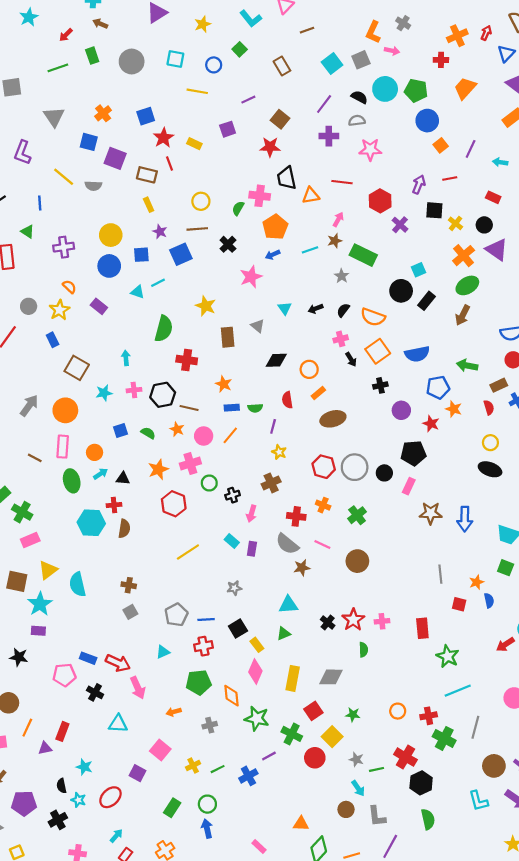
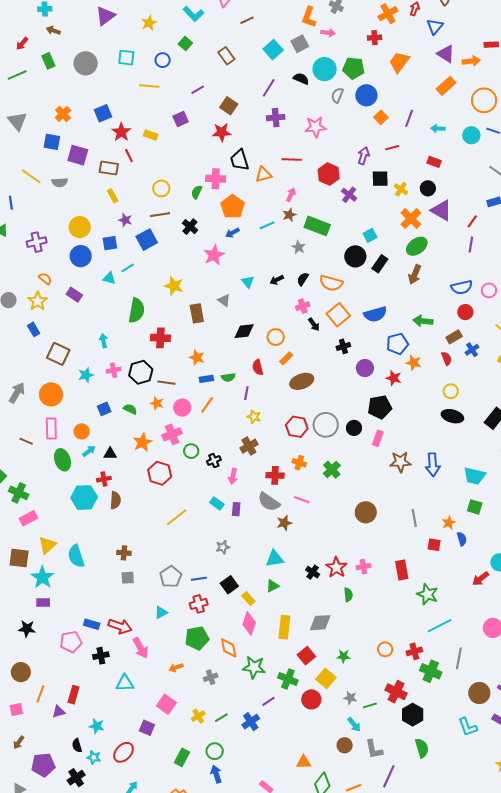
gray semicircle: (357, 121) -> (337, 95), moved, turned -56
brown circle: (357, 561) -> (366, 512), moved
gray square: (130, 612) -> (128, 578), turned 32
black cross: (95, 692) -> (101, 656), turned -35

